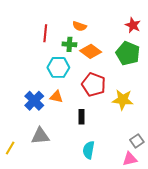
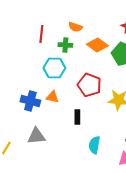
orange diamond: (91, 51) -> (97, 45), moved
blue cross: (34, 101) -> (30, 101), turned -30
cyan semicircle: (89, 150) -> (94, 145), moved

